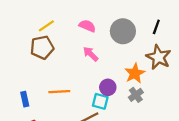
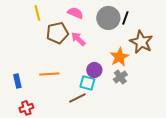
yellow line: (46, 26) -> (37, 13), turned -70
black line: (156, 27) -> (125, 18), moved
brown pentagon: (42, 47) -> (57, 33), moved

